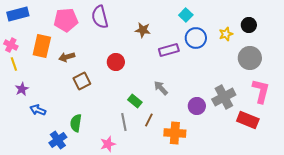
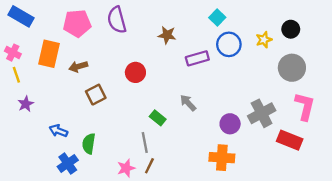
blue rectangle: (18, 14) -> (21, 16), turned 45
blue arrow: (38, 110) -> (58, 131), moved
brown line: (149, 120) -> (149, 166), moved
orange cross: (175, 133) -> (222, 158), moved

